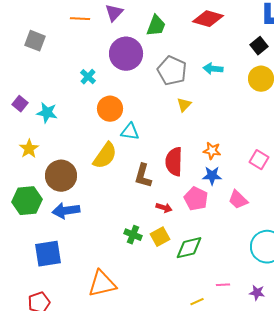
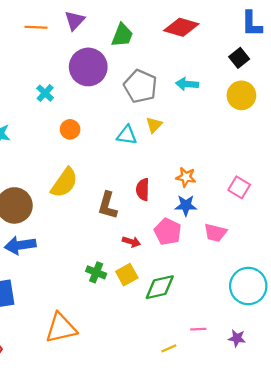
orange circle: (110, 109) -> (70, 129), size x0.7
cyan triangle: (130, 132) -> (127, 135), moved
red semicircle: (174, 162) -> (143, 190), size x0.7
pink trapezoid: (238, 200) -> (215, 233), turned -30

